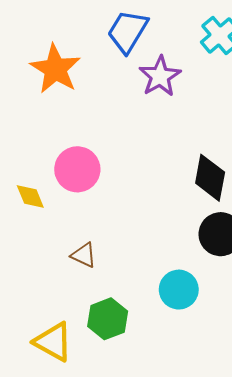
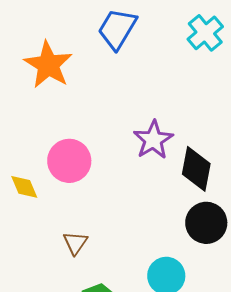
purple star: (160, 76) -> (153, 140), moved
brown triangle: (84, 255) -> (75, 243), turned 40

